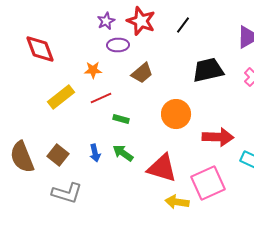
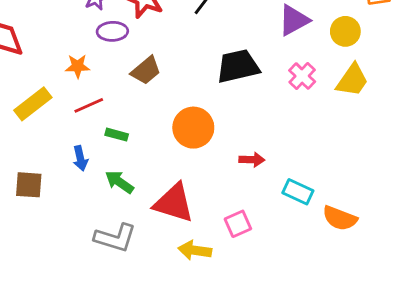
red arrow: (218, 137) -> (252, 160), size x0.6
blue arrow: (95, 153) -> (80, 158), moved
brown square: (58, 155) -> (29, 185), turned -35
pink square: (208, 183) -> (238, 224), size x0.6
gray L-shape: (67, 193) -> (115, 238), moved

